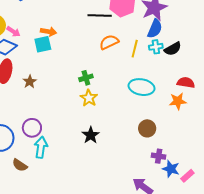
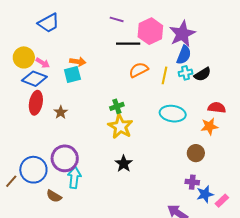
yellow star: (89, 98) -> (120, 127), size x1.4
purple circle: (32, 128) -> (65, 158), size x1.4
brown circle: (147, 128) -> (196, 153), moved
blue star: (171, 169) -> (205, 194), turned -30

